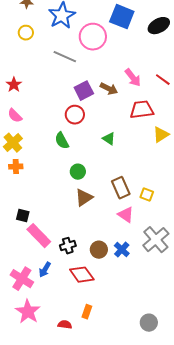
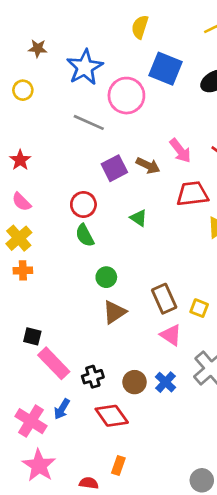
yellow circle: (26, 33) -> (23, 90), moved
red circle: (75, 115) -> (83, 205), moved
green triangle: (109, 139) -> (139, 218), moved

